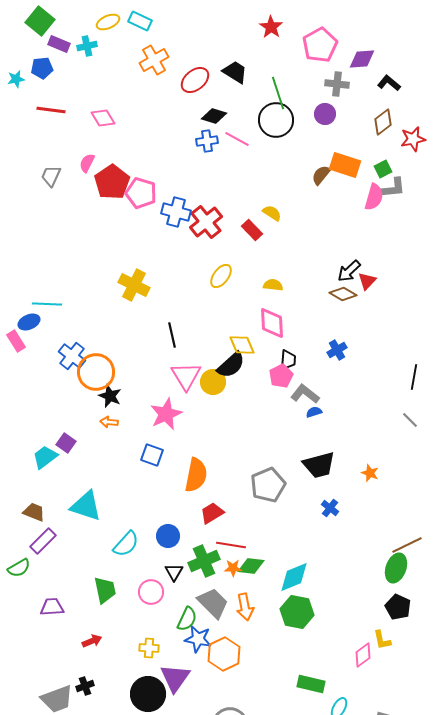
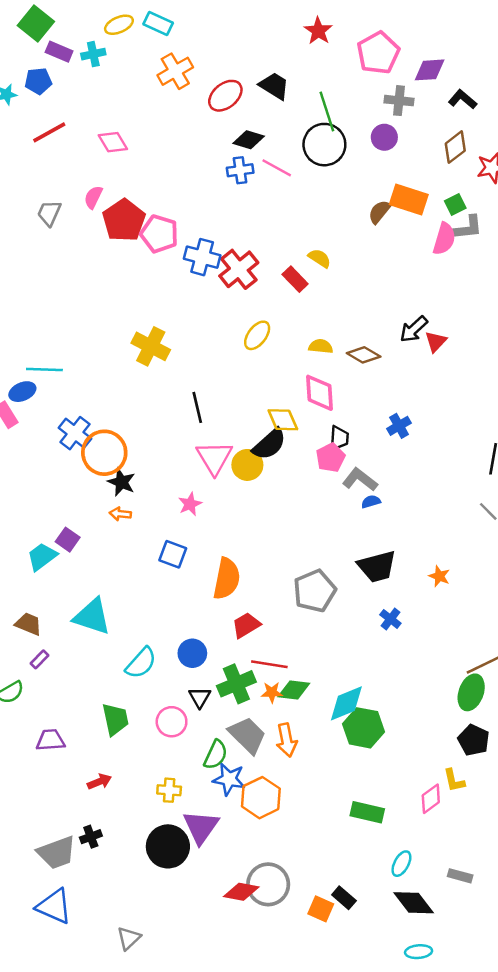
red line: (51, 110) -> (49, 132), turned -36
brown diamond: (343, 294) -> (364, 355), moved
pink star: (166, 414) -> (190, 504), size x0.6
purple rectangle: (43, 541) -> (39, 659), size x0.6
green hexagon: (297, 612) -> (364, 728), moved
green rectangle: (311, 684) -> (367, 812), moved

